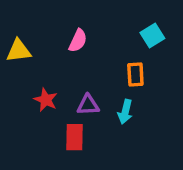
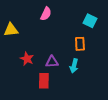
cyan square: (152, 36) -> (90, 21), turned -32
pink semicircle: (78, 41) -> (46, 14), moved

